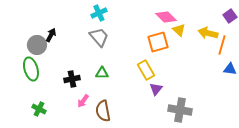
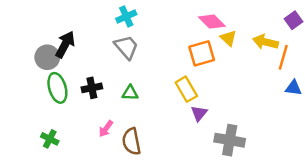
black arrow: (51, 35) -> (65, 44), size x1.5
green ellipse: (31, 69) -> (57, 88), moved
black cross: (72, 79) -> (92, 88), moved

